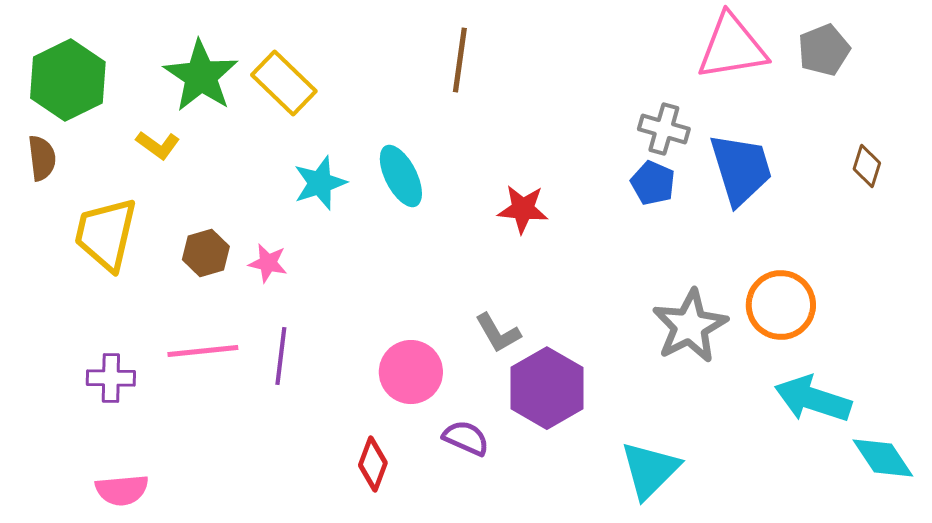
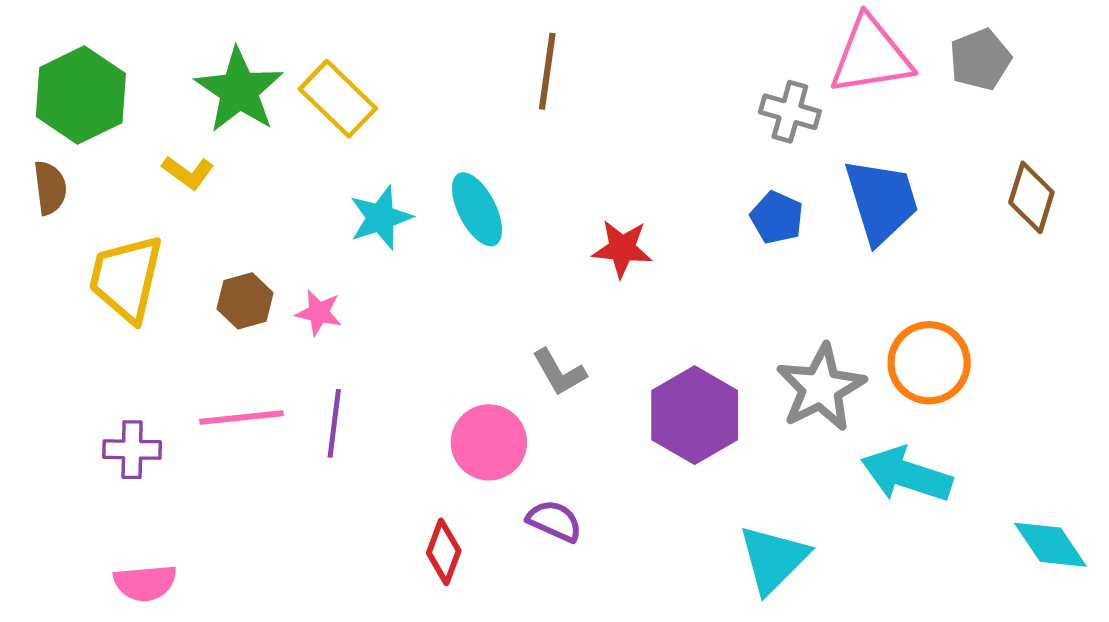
gray cross: (664, 129) -> (790, 112), moved
brown diamond: (867, 166) -> (1031, 197), size x1.4
gray L-shape: (498, 333) -> (559, 372), moved
purple hexagon: (547, 388) -> (695, 415), moved
cyan arrow: (813, 399) -> (906, 475), moved

